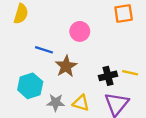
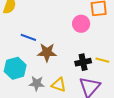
pink circle: (80, 31) -> (81, 24), moved
brown star: (66, 66) -> (47, 52), turned 30

